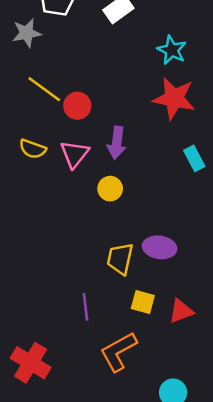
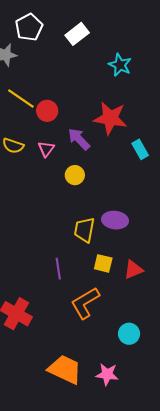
red star: (174, 98) -> (110, 118), moved
purple arrow: (117, 143) -> (79, 139), turned 130
pink triangle: (75, 154) -> (46, 149), size x0.7

